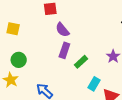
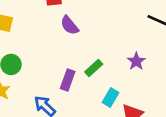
purple rectangle: (64, 50) -> (68, 80), moved

